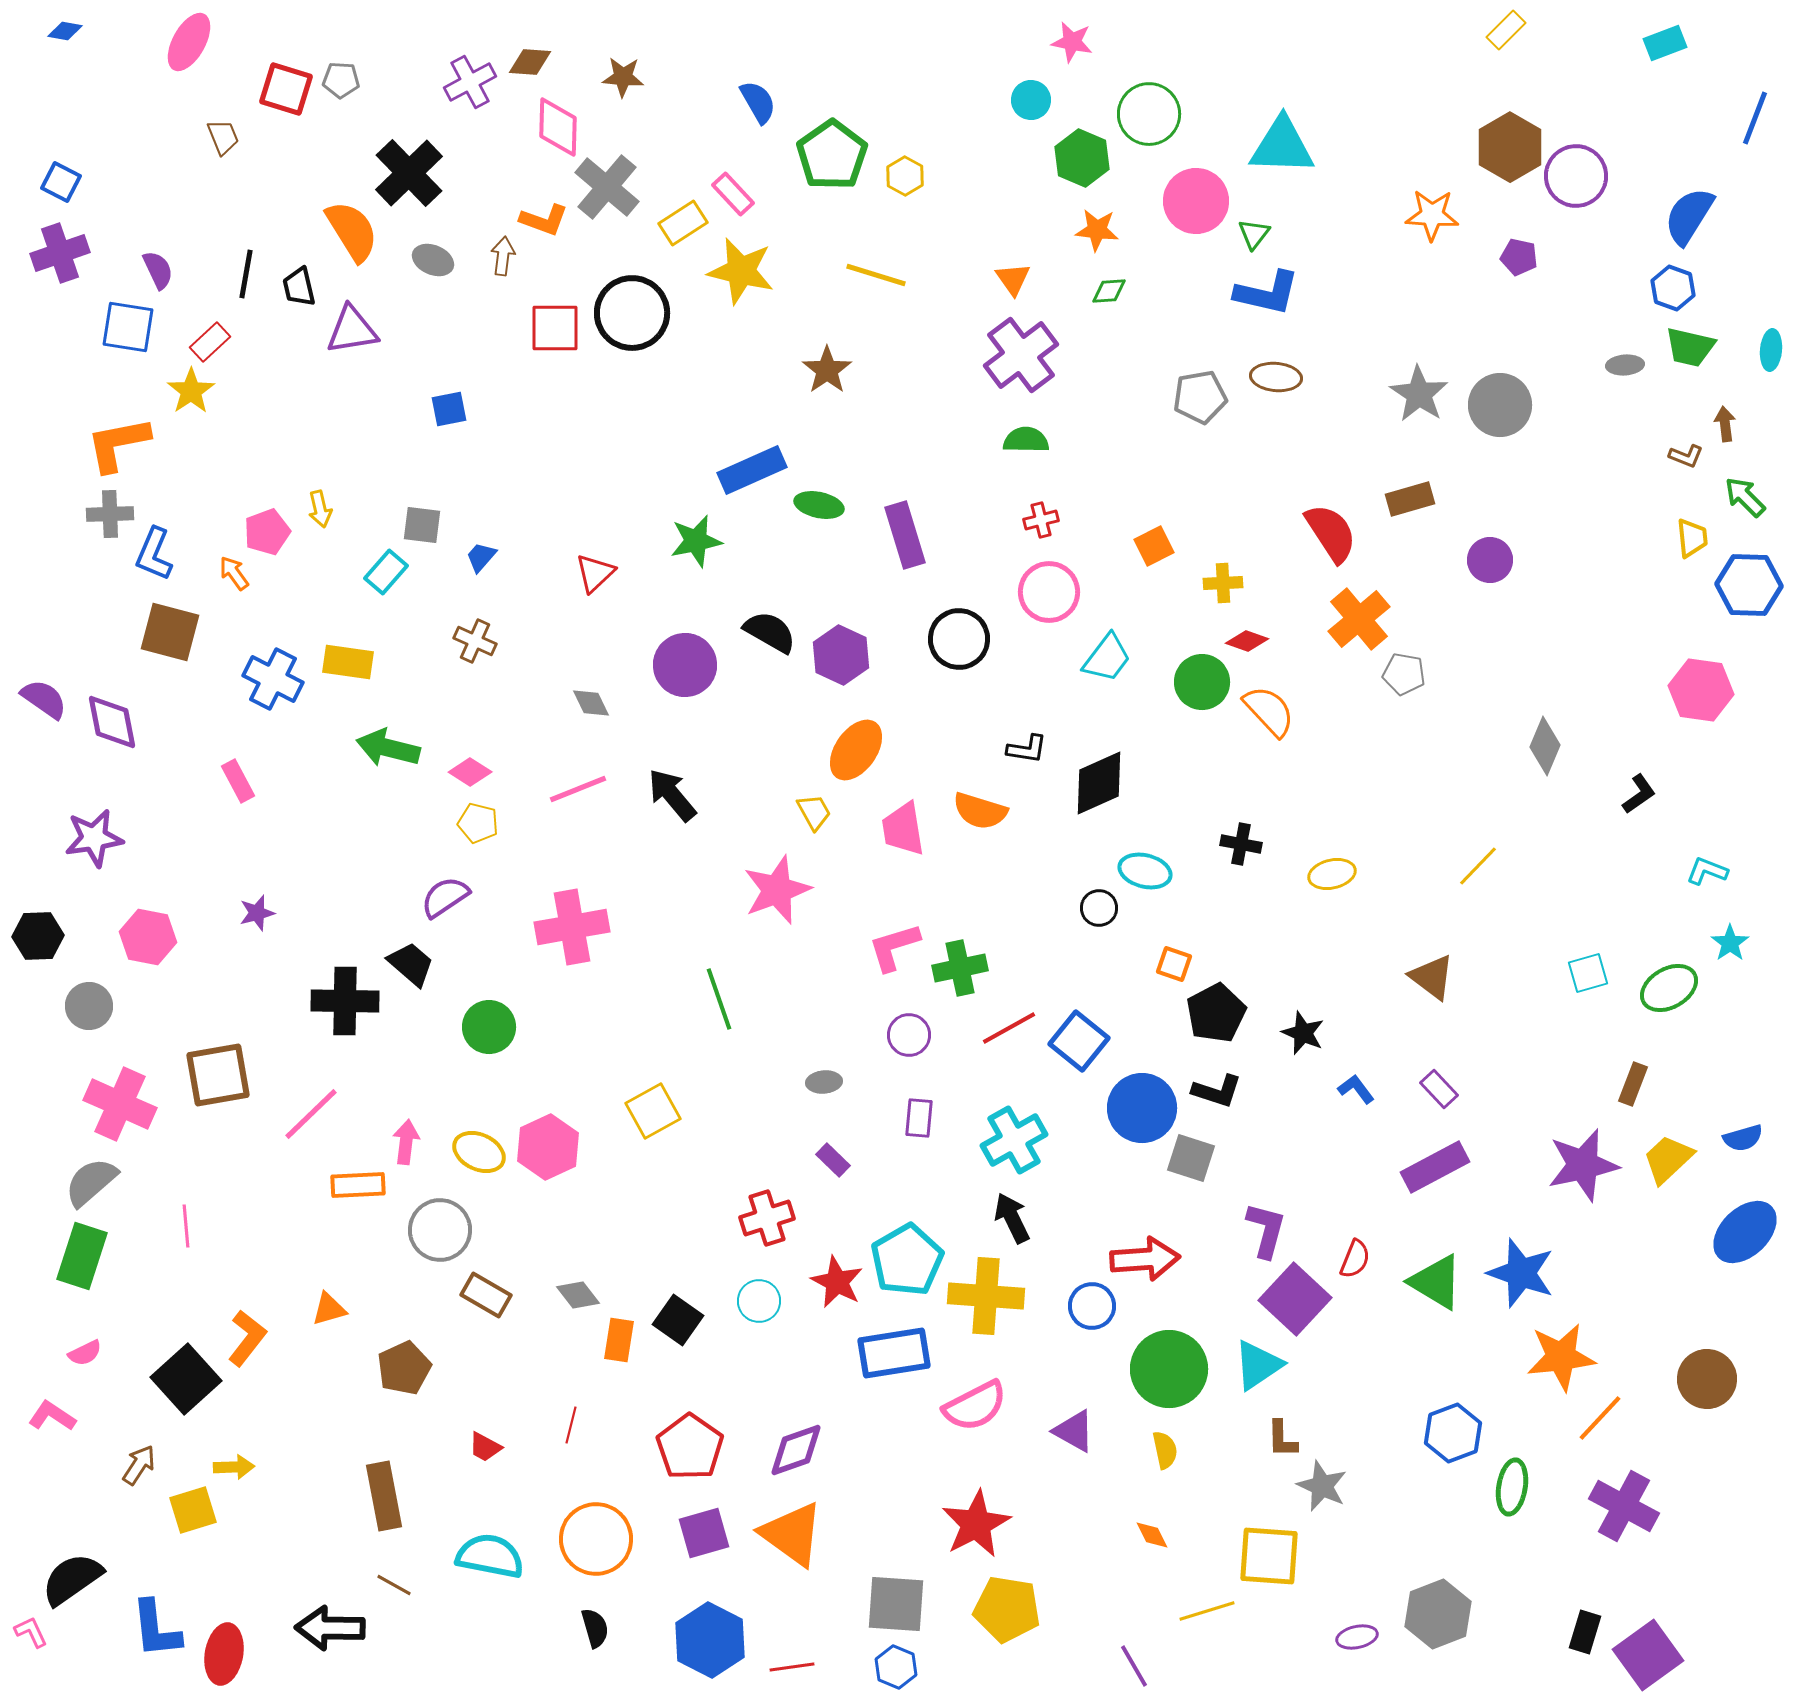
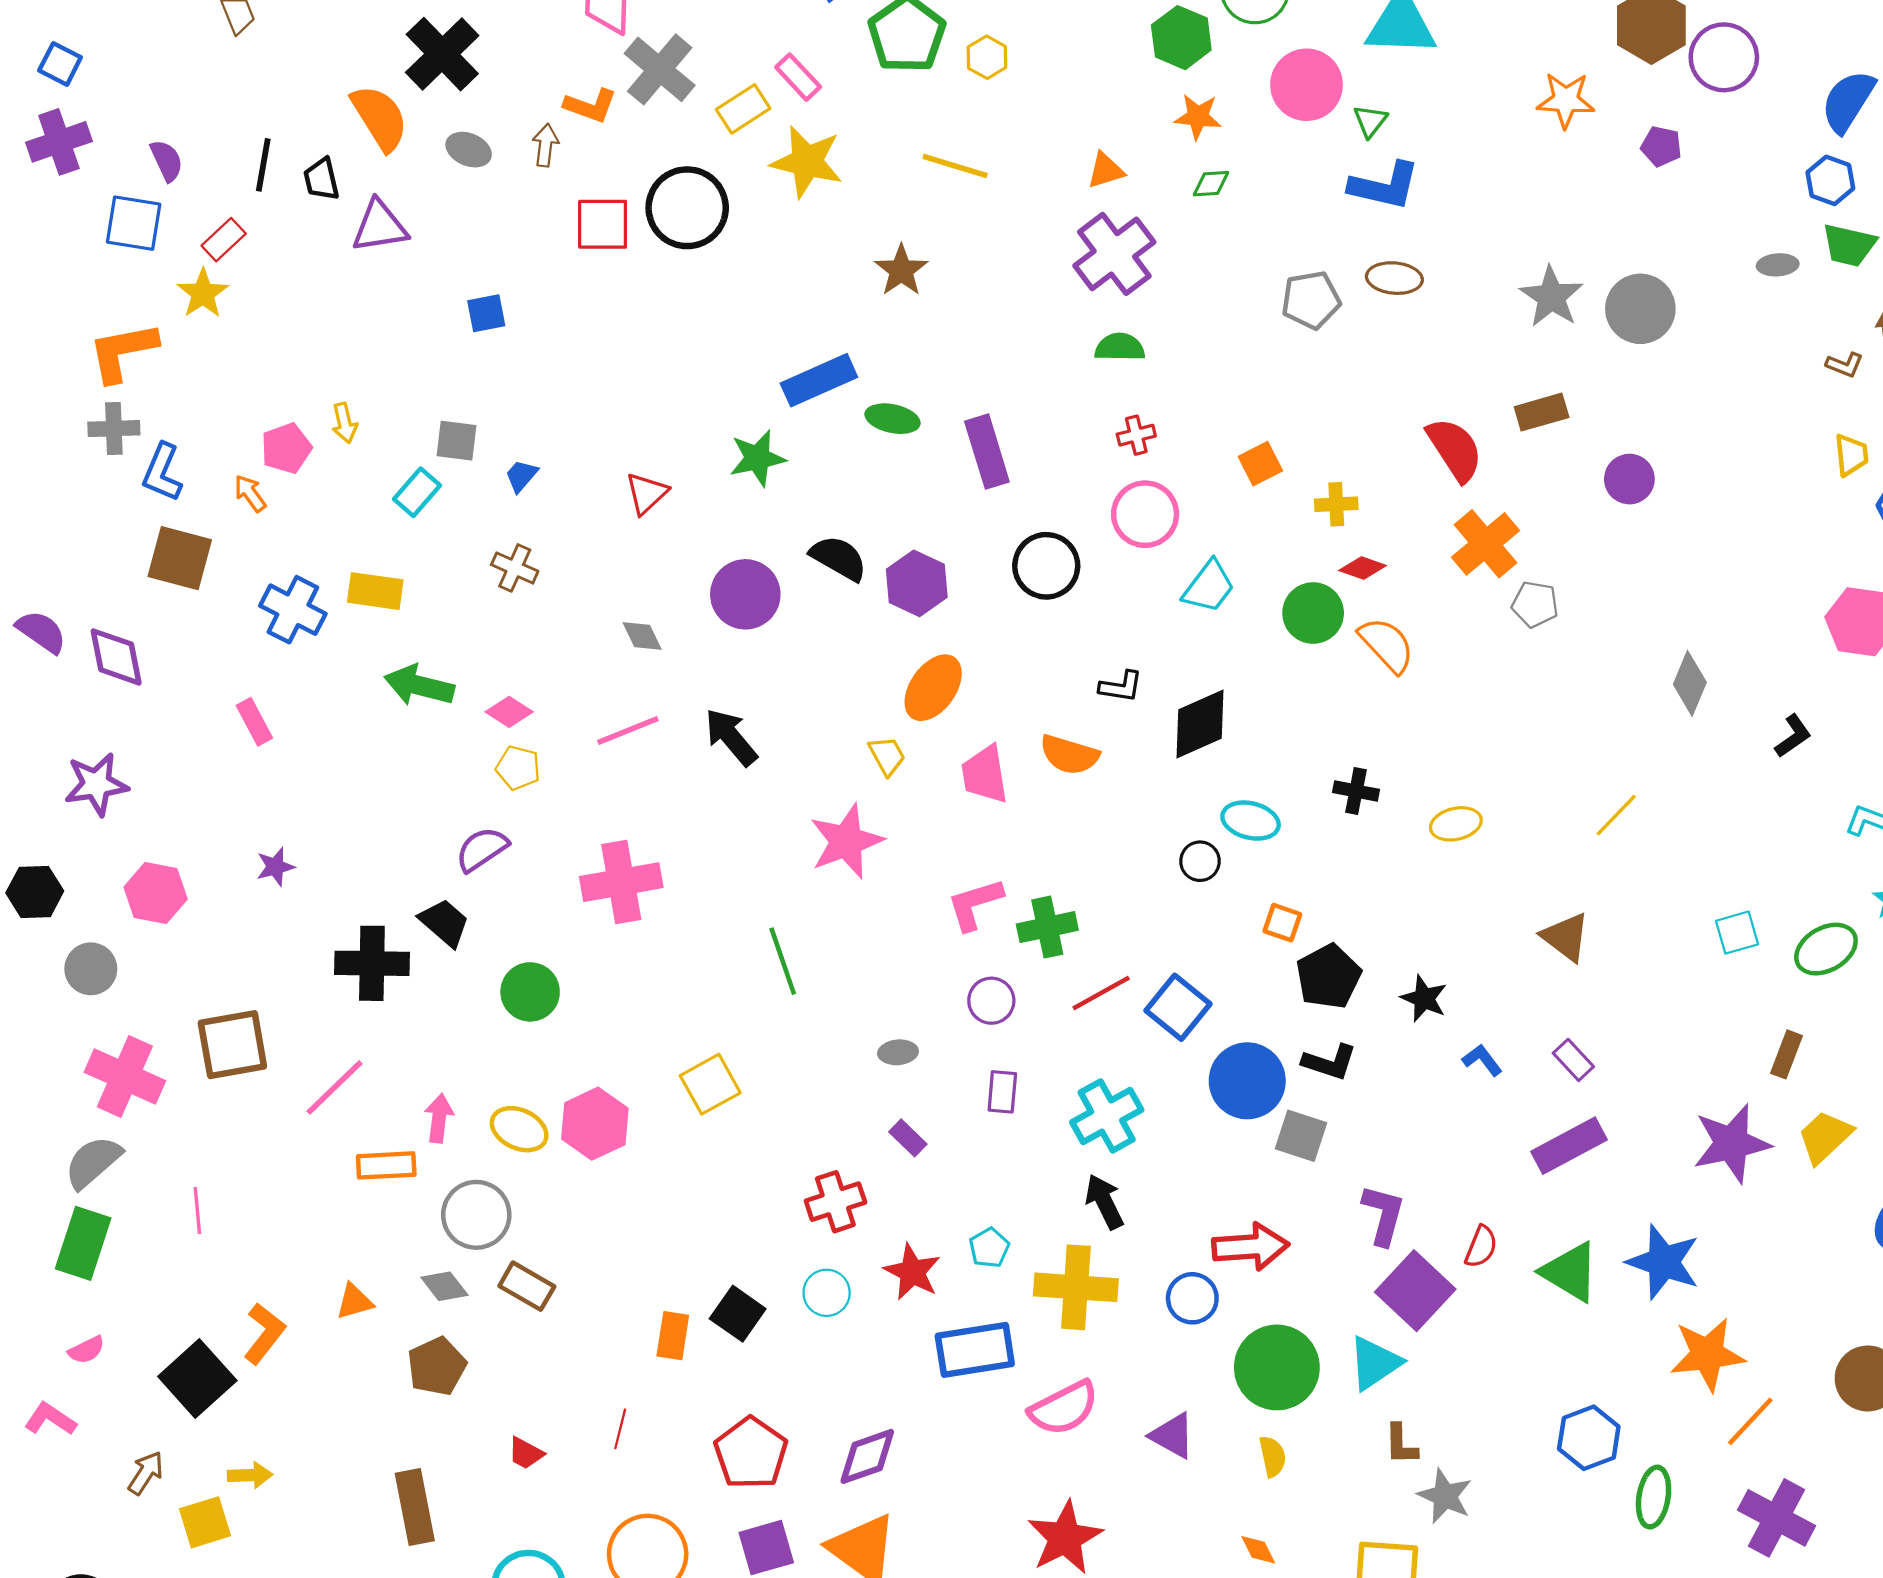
orange triangle: (1013, 279) -> (1106, 170), turned 48
cyan pentagon: (907, 1260) -> (989, 1248), size x0.5
gray diamond: (578, 1295) -> (444, 1286), moved

